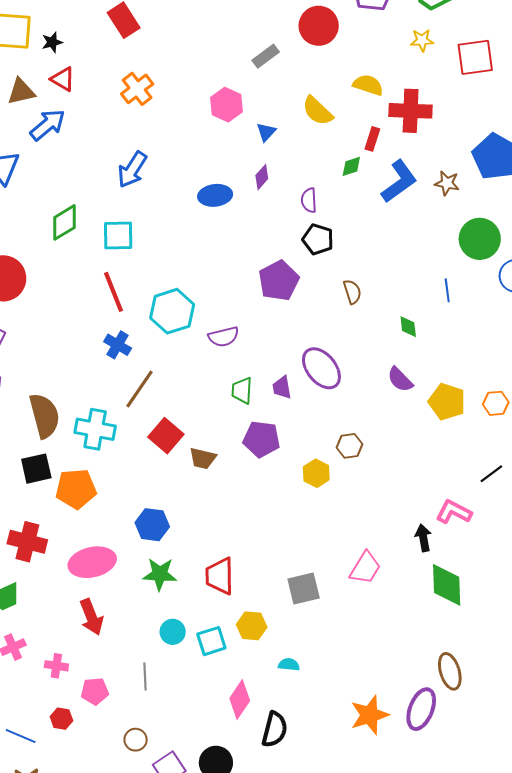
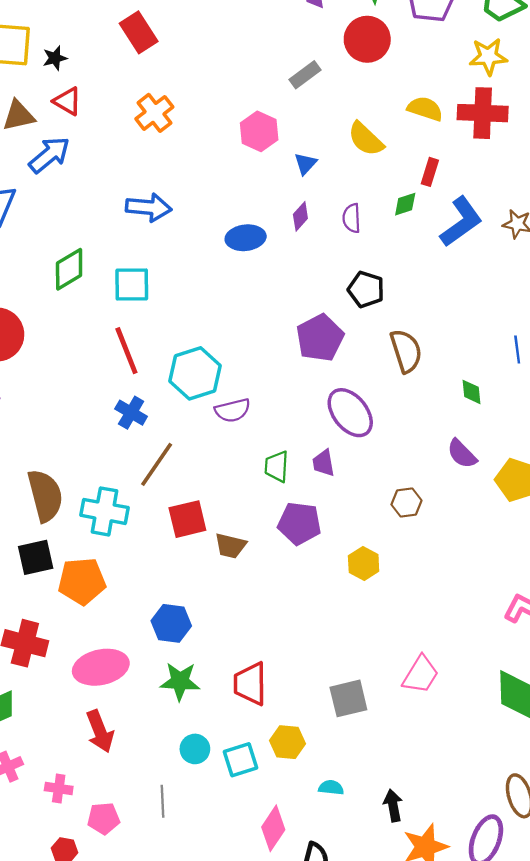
yellow star: (422, 40) -> (488, 56), size x1.4
red cross: (411, 111) -> (483, 113), moved
blue arrow: (132, 170) -> (149, 207), turned -117
purple semicircle: (309, 200) -> (352, 218), moved
brown semicircle: (352, 292) -> (406, 351), size x1.5
purple semicircle: (224, 337) -> (233, 410), moved
purple ellipse: (321, 368) -> (350, 413), moved
red square: (166, 436) -> (187, 519), turned 36
brown hexagon: (350, 446) -> (406, 503), moved
black arrow: (423, 538) -> (393, 805), moved

